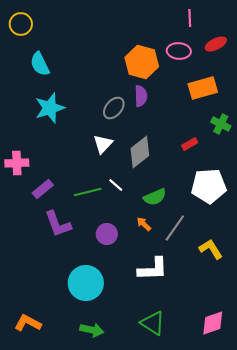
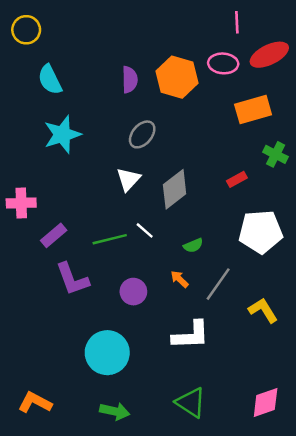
red ellipse: (216, 44) -> (269, 55), size x1.4
purple semicircle: (141, 96) -> (130, 80), moved
green semicircle: (155, 197) -> (193, 245), size x0.7

